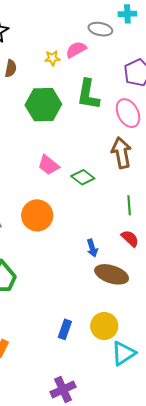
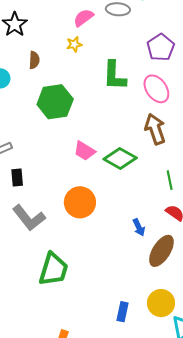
pink semicircle: (76, 50) -> (83, 18), moved
green hexagon: (43, 105) -> (55, 102), moved
green diamond: (83, 177) -> (120, 158), size x1.4
brown ellipse: (112, 274) -> (161, 251), turned -68

